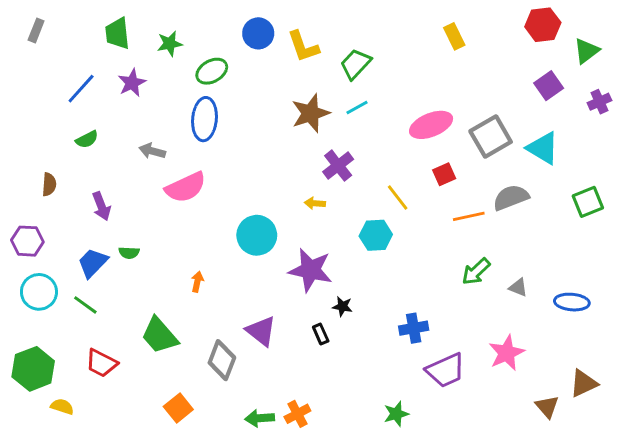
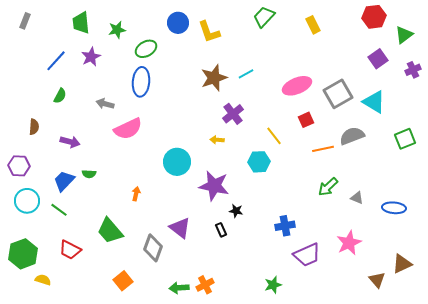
green trapezoid: (356, 64) -> (264, 17), moved
green semicircle: (87, 139) -> (60, 96), turned -35
purple arrow: (101, 206) -> (70, 142), turned -54

